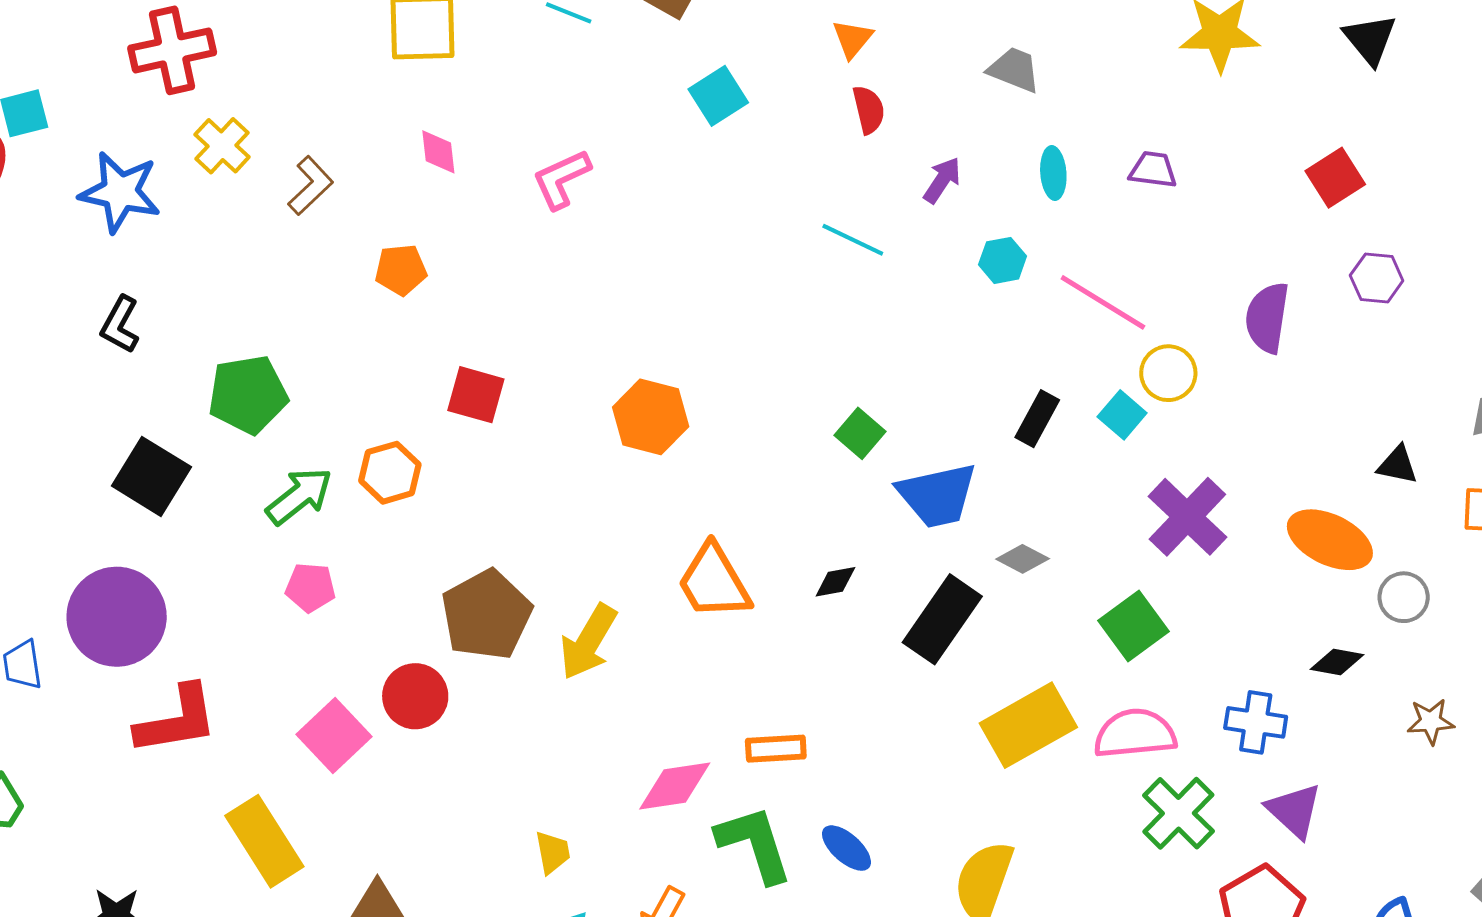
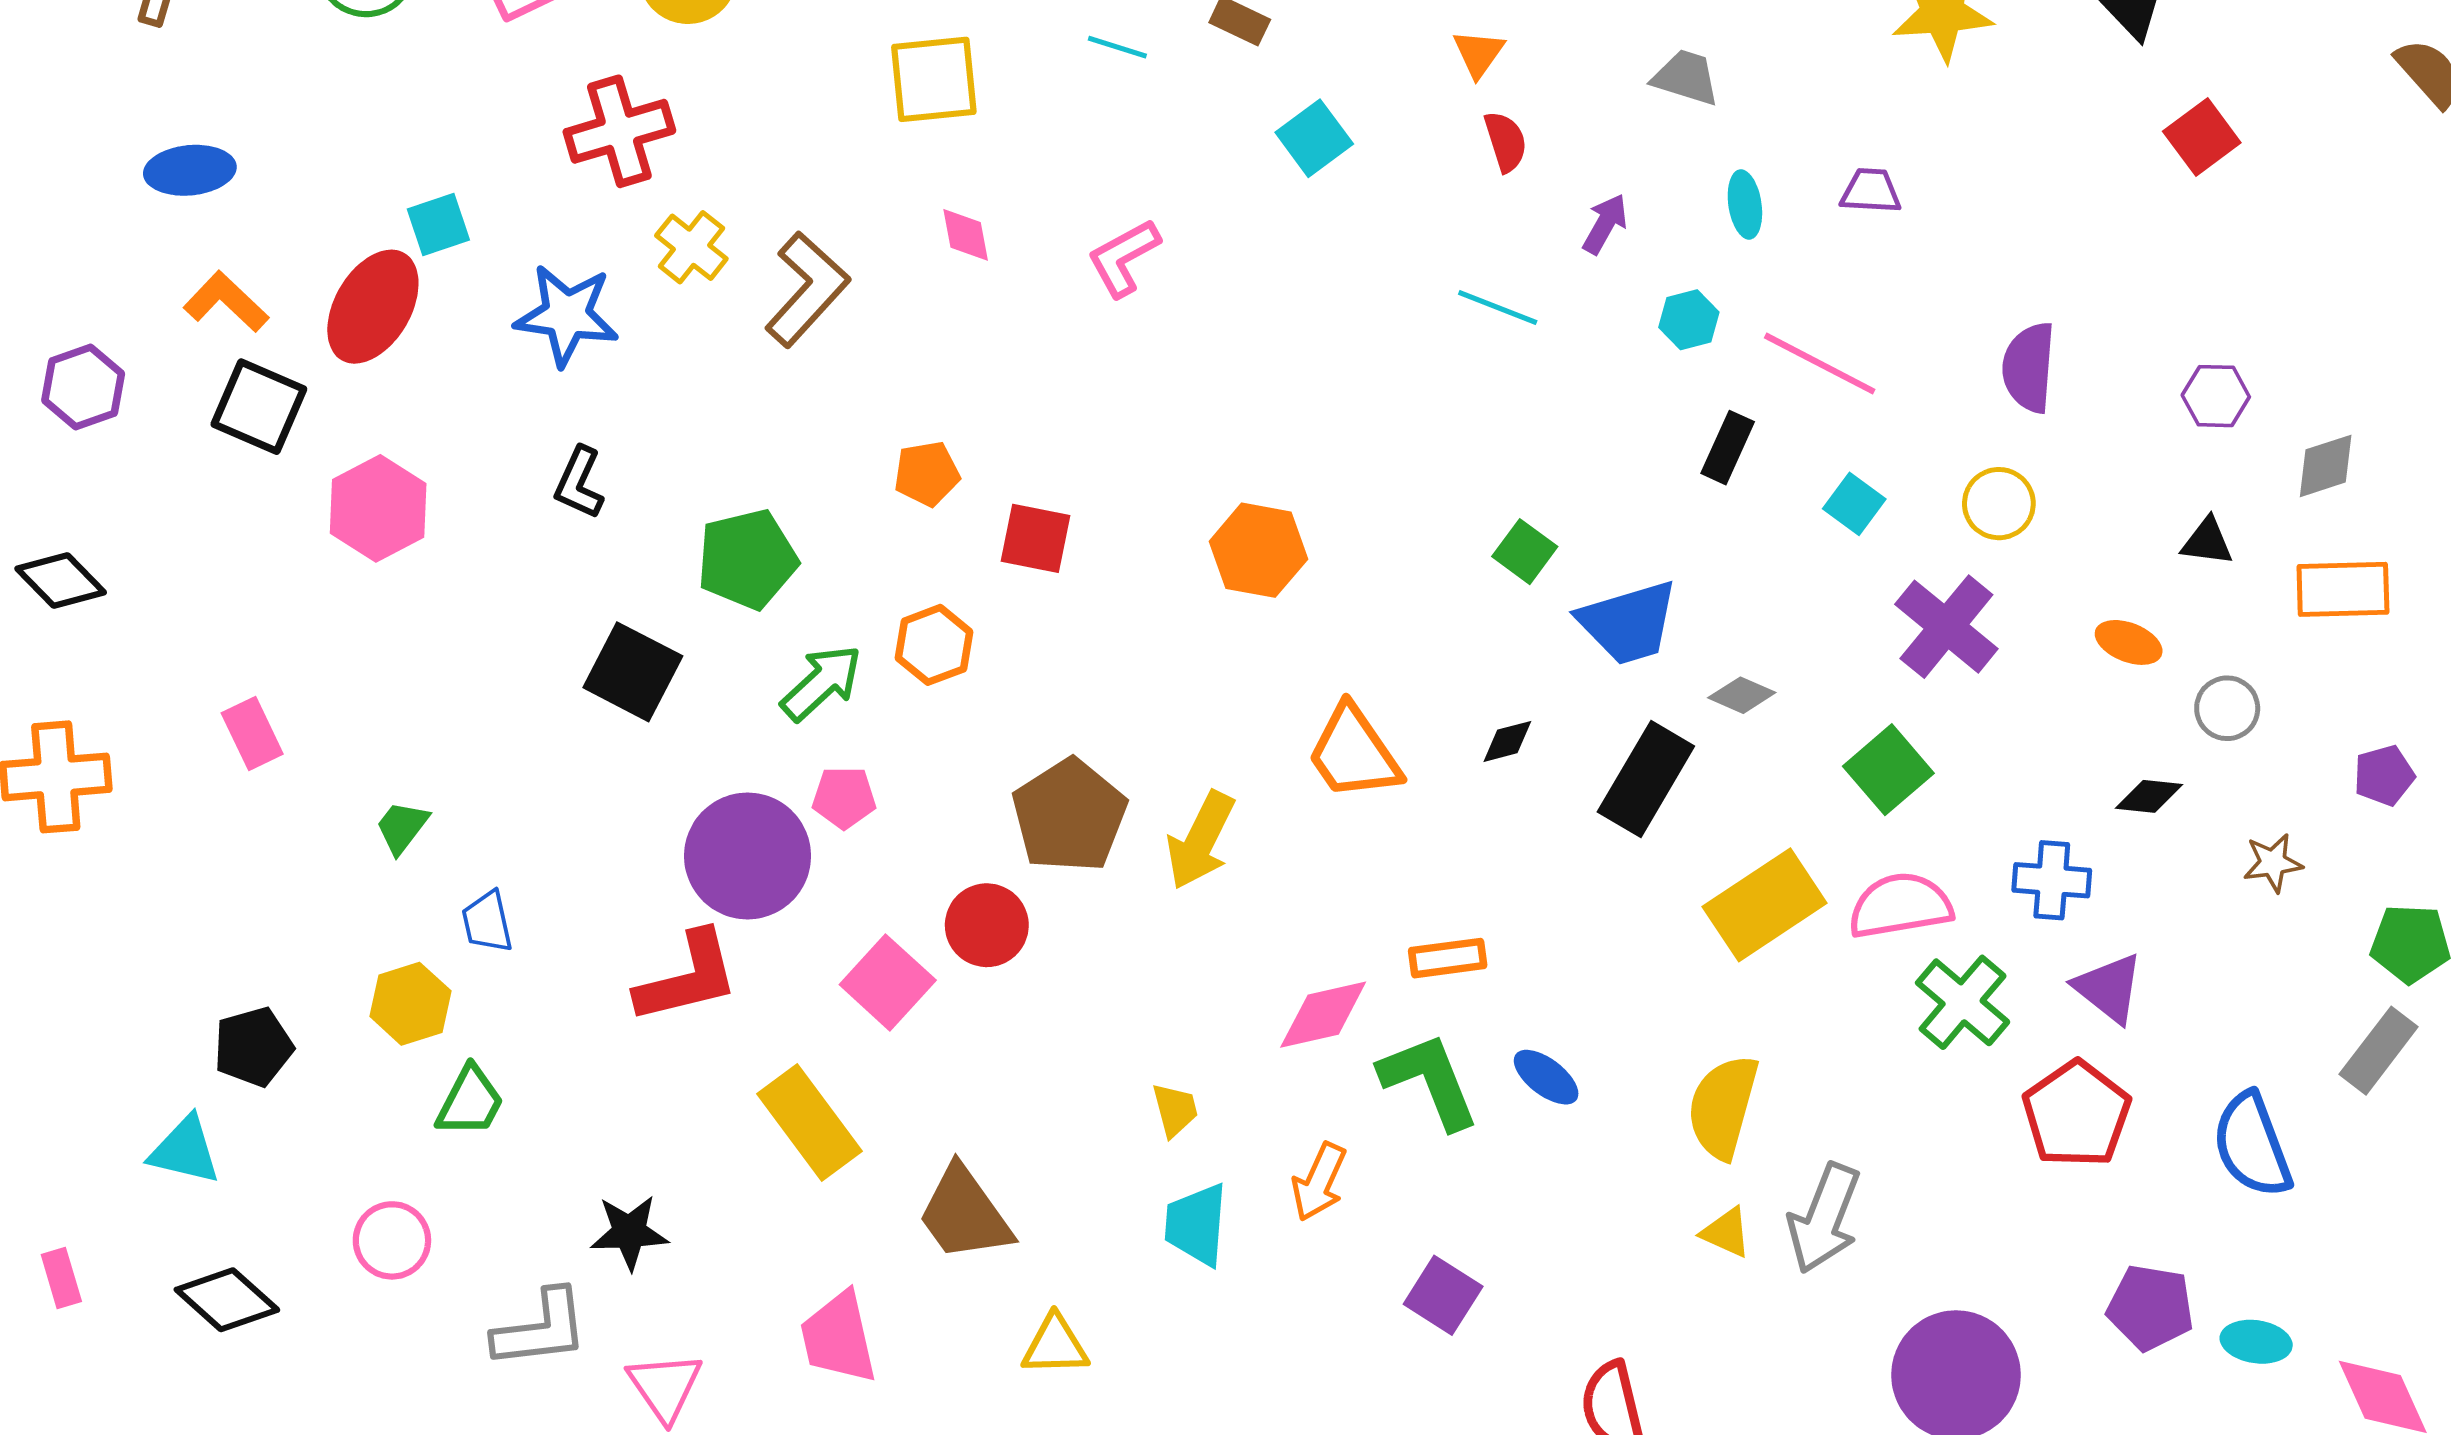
red square: (1335, 178) -> (2202, 137), moved
brown L-shape: (311, 186) -> (807, 289), size x1.5
orange pentagon: (401, 270) -> (927, 474), moved
purple hexagon: (1377, 278) -> (2216, 396), moved
yellow circle: (1168, 373) -> (1999, 504), moved
black rectangle: (1037, 419) -> (1728, 448), moved
orange ellipse: (1330, 540) -> (2129, 642), size x0.6
purple circle: (117, 617) -> (748, 856), moved

